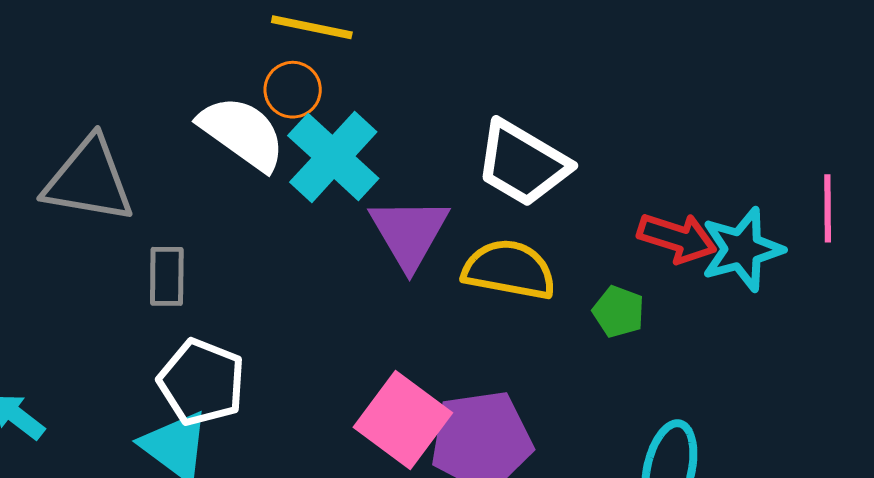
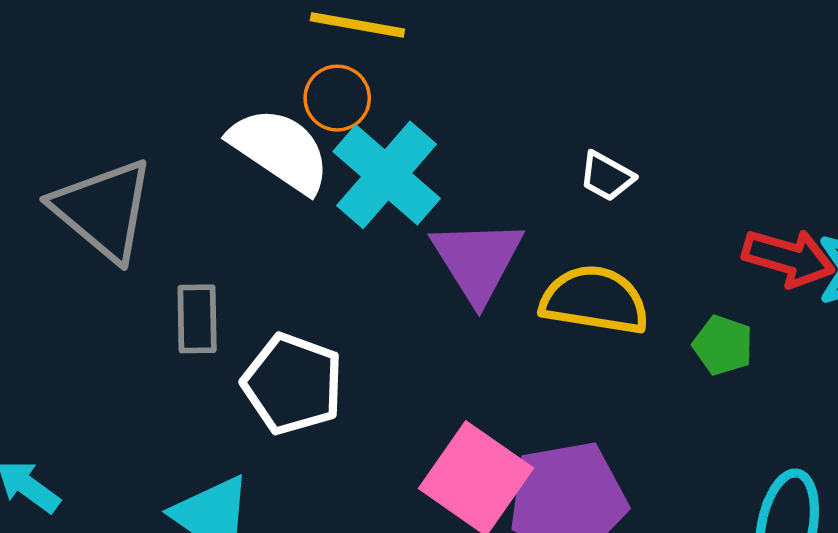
white trapezoid: (523, 163) -> (607, 176), size x0.5
gray triangle: (89, 180) -> (103, 210), turned 32
white pentagon: (202, 382) -> (293, 384), moved

